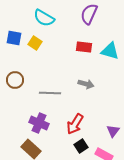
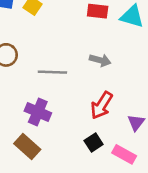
red arrow: (75, 124) -> (102, 105), moved

